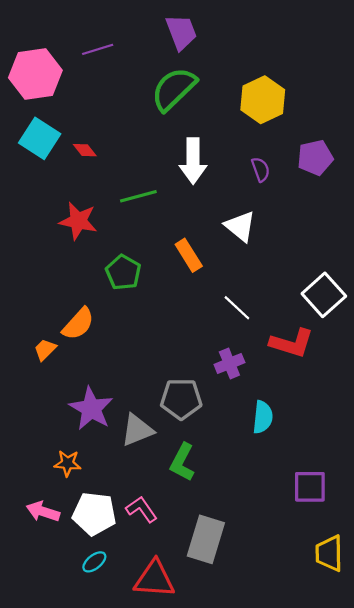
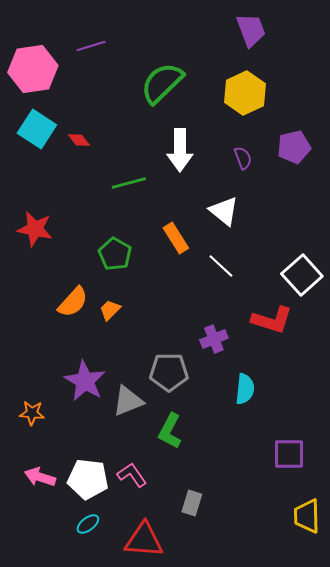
purple trapezoid: (181, 32) -> (251, 30), moved
red star: (78, 221) -> (35, 229), moved
white line: (237, 308) -> (221, 266), moved
orange trapezoid: (45, 350) -> (110, 310), moved
orange star: (68, 463) -> (32, 413), moved
gray rectangle: (206, 539) -> (192, 503), size x0.6

